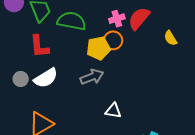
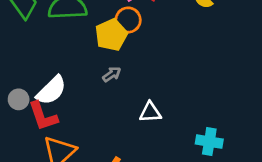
red L-shape: (39, 46) -> (43, 116), moved
gray arrow: (92, 77) -> (112, 74), size x0.6

